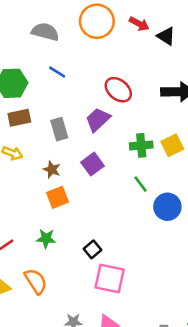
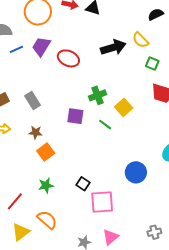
blue line: (57, 72) -> (16, 49), moved, turned -40
purple trapezoid: (98, 120) -> (41, 46), moved
yellow square: (172, 145) -> (124, 107), moved
purple square: (92, 164) -> (75, 116), moved, turned -30
blue circle: (167, 207) -> (136, 172), moved

